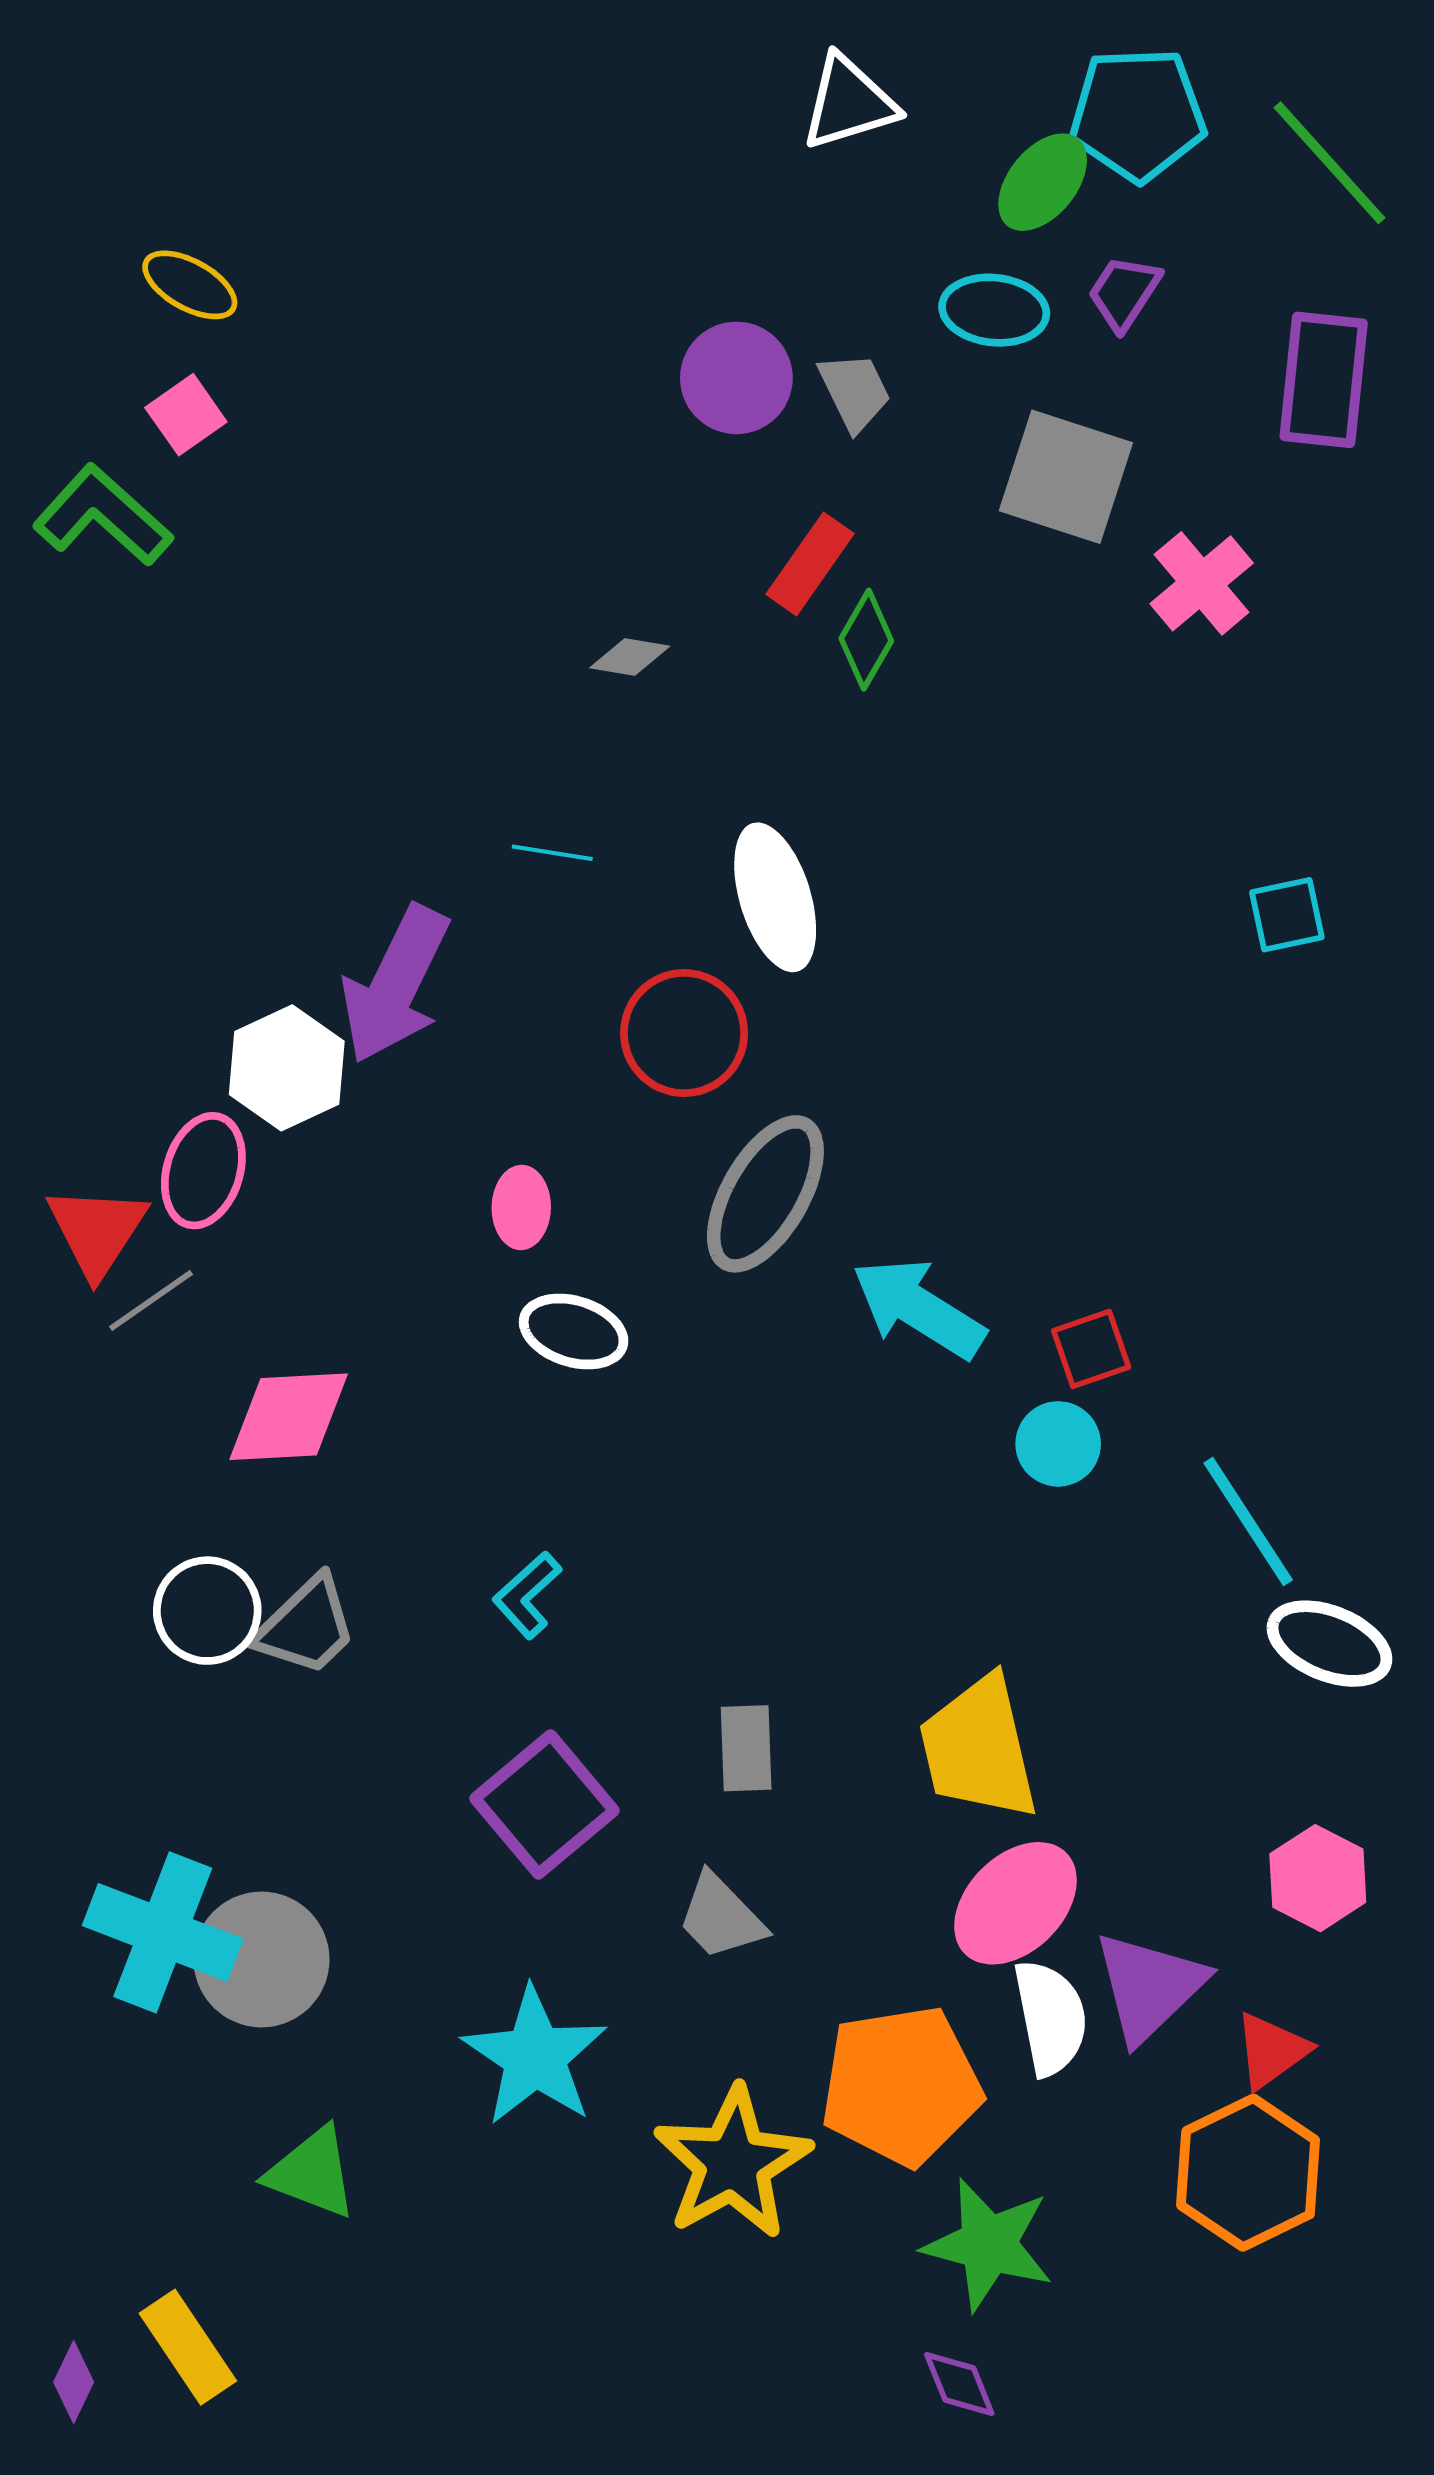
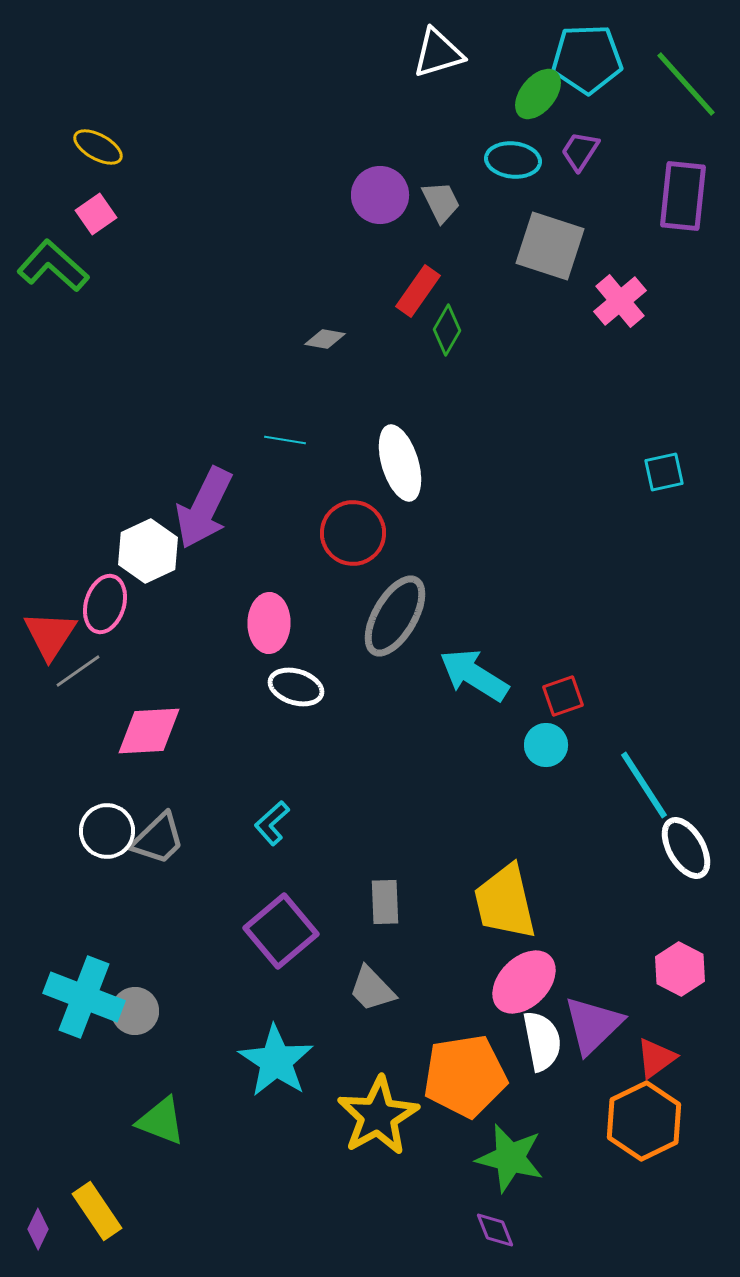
pink ellipse: (521, 1207) -> (269, 623), size x1.4
white ellipse: (1329, 1644) -> (686, 848), turned 38
gray circle: (262, 1959) -> (135, 1011), size x0.7

